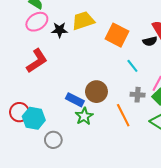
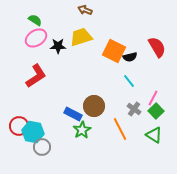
black semicircle: (150, 41) -> (130, 57), moved
gray cross: (138, 95) -> (134, 109), turned 32
gray circle: (53, 140) -> (42, 147), moved

